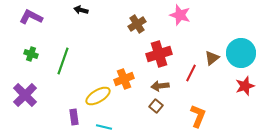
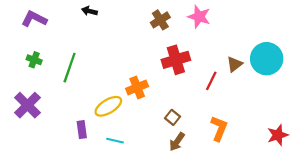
brown cross: (137, 24) -> (160, 20), moved
brown arrow: (160, 86) -> (177, 142), moved, turned -48
red star: (245, 86) -> (278, 135), moved

